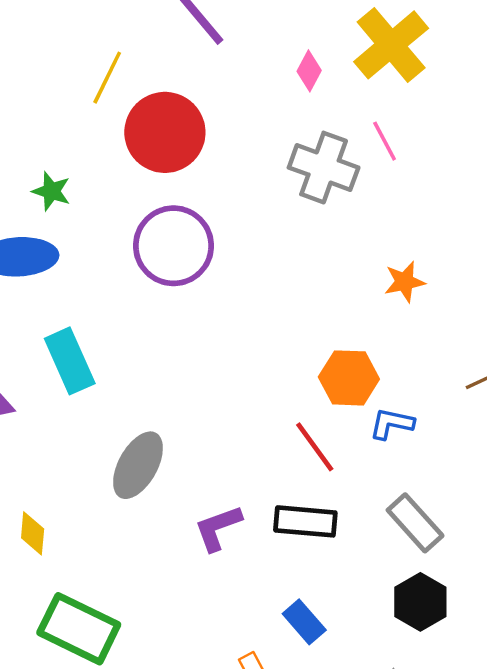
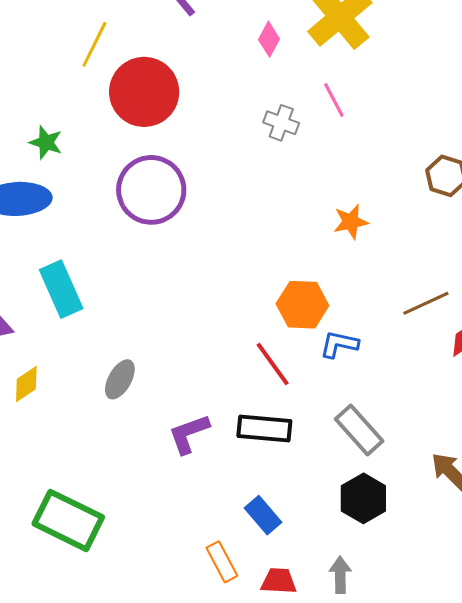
gray cross: (324, 168) -> (281, 123), size x0.6
gray ellipse: (138, 465) -> (120, 379), size x0.7
yellow diamond: (33, 533) -> (26, 384), moved, turned 51

